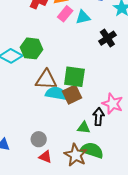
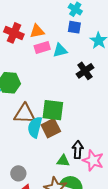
pink rectangle: (65, 14) -> (42, 48), turned 35
cyan semicircle: (56, 93) -> (35, 127), turned -85
pink star: (113, 104) -> (93, 160), moved

